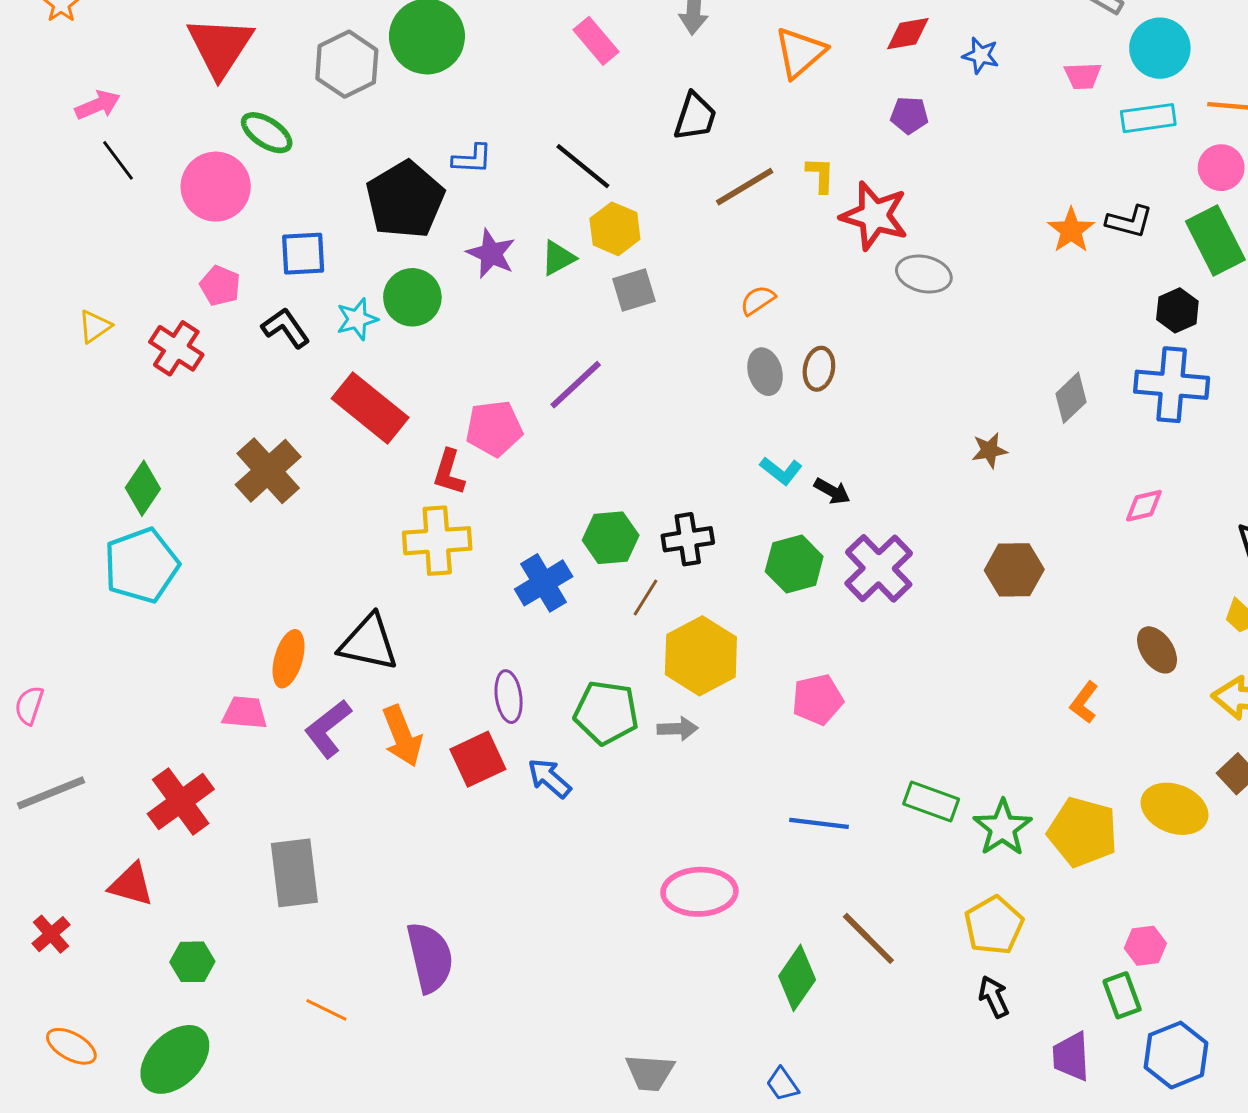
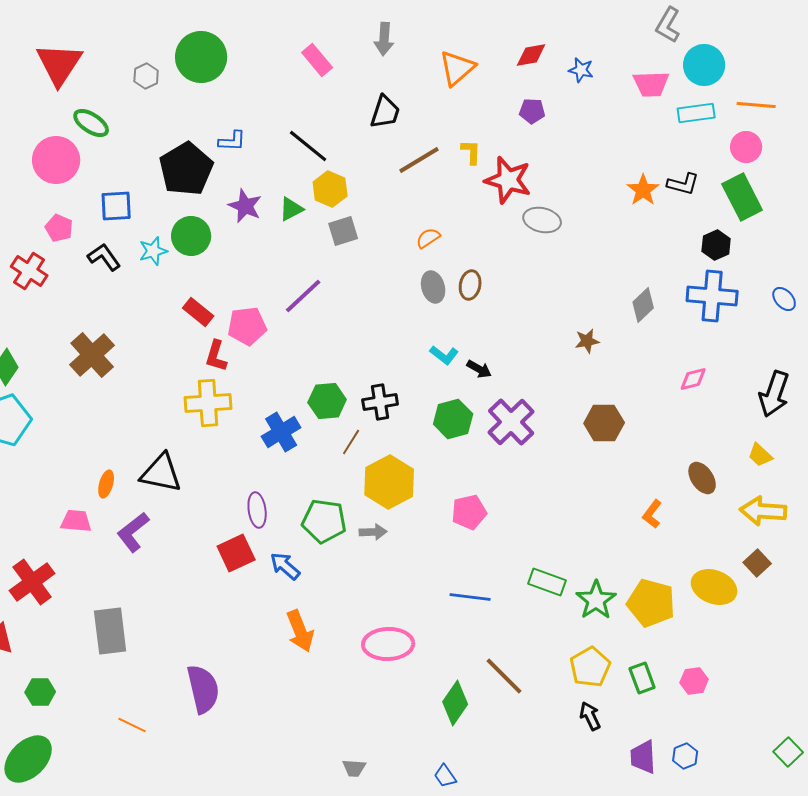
gray hexagon: (347, 64) -> (146, 76), size x0.6
pink trapezoid: (1083, 76) -> (651, 84), size x1.4
red rectangle: (370, 408) -> (198, 312), moved, size x0.6
orange ellipse: (289, 659) -> (106, 484), size x0.7
orange arrow: (402, 736) -> (300, 631), moved
green rectangle: (1122, 995) -> (642, 678), moved
blue hexagon: (1176, 1055) -> (685, 756), moved, size x0.6
gray trapezoid: (650, 1073) -> (354, 768), size x0.7

